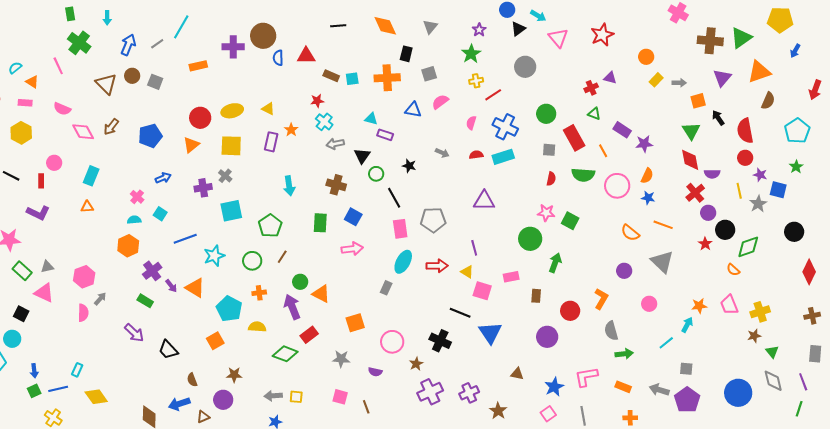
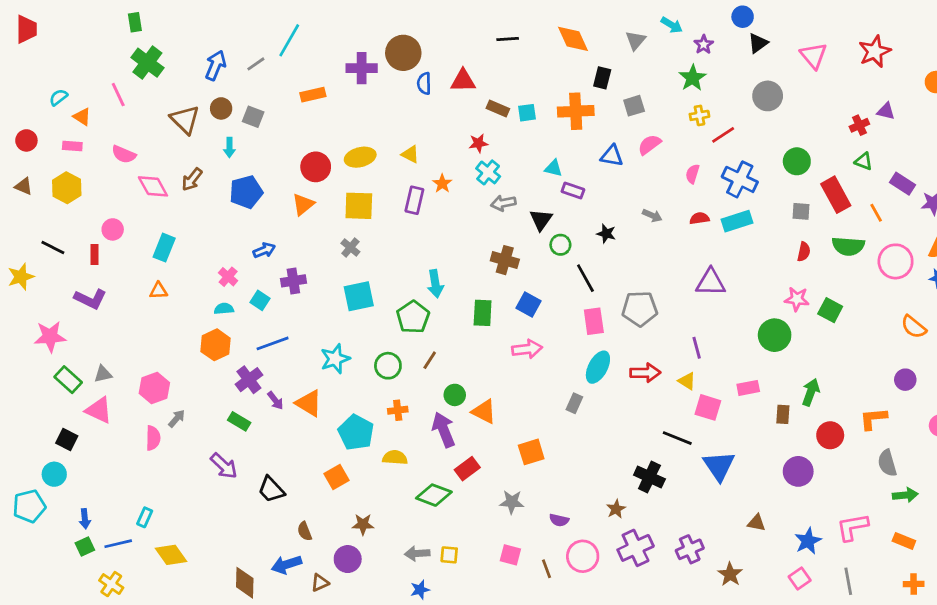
cyan arrow: (538, 16) -> (672, 25), moved
cyan arrow: (107, 18) -> (229, 147), moved
cyan arrow: (289, 186) -> (435, 284), moved
purple cross: (203, 188) -> (293, 281), moved
blue line: (185, 239) -> (273, 343), moved
green arrow: (555, 263) -> (811, 392), moved
orange L-shape: (601, 299) -> (873, 419), turned -125
pink circle: (392, 342) -> (583, 556), moved

